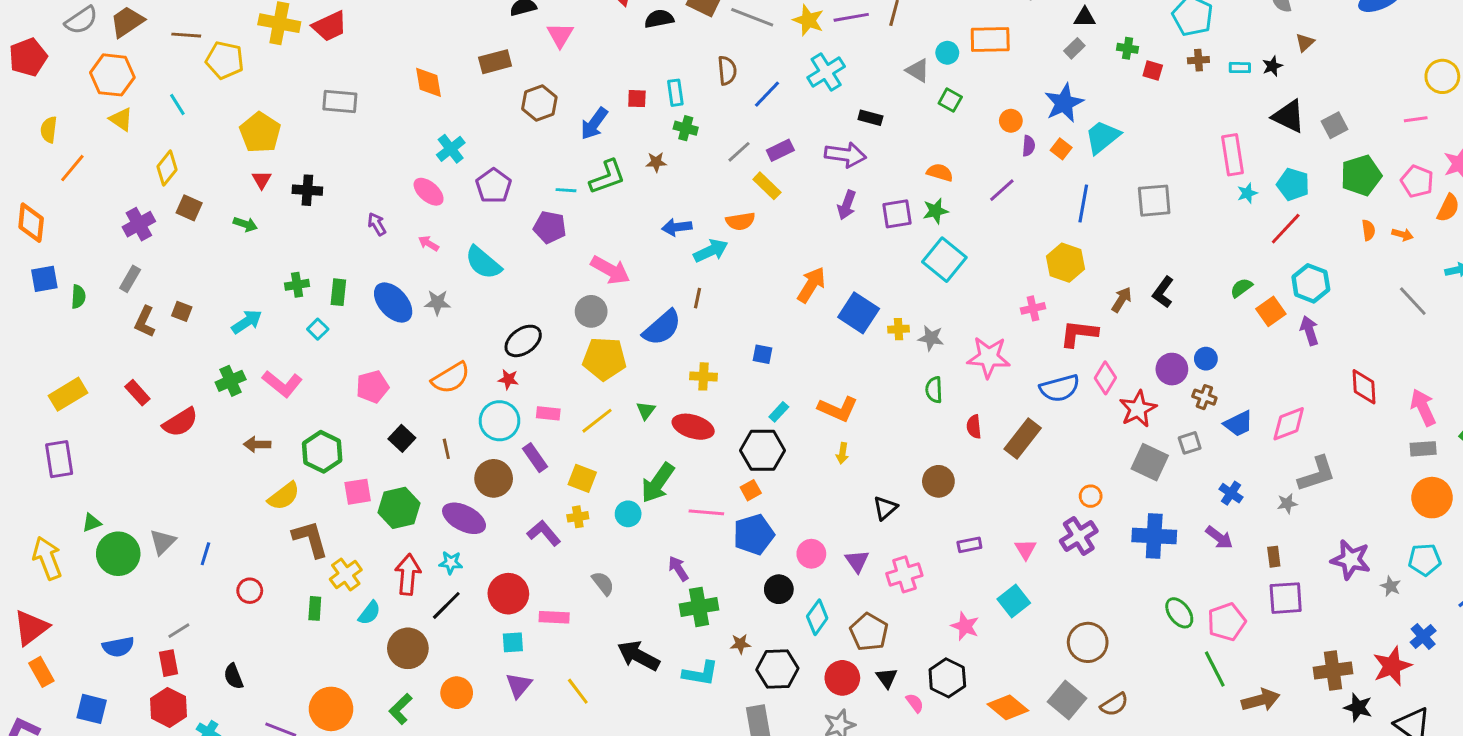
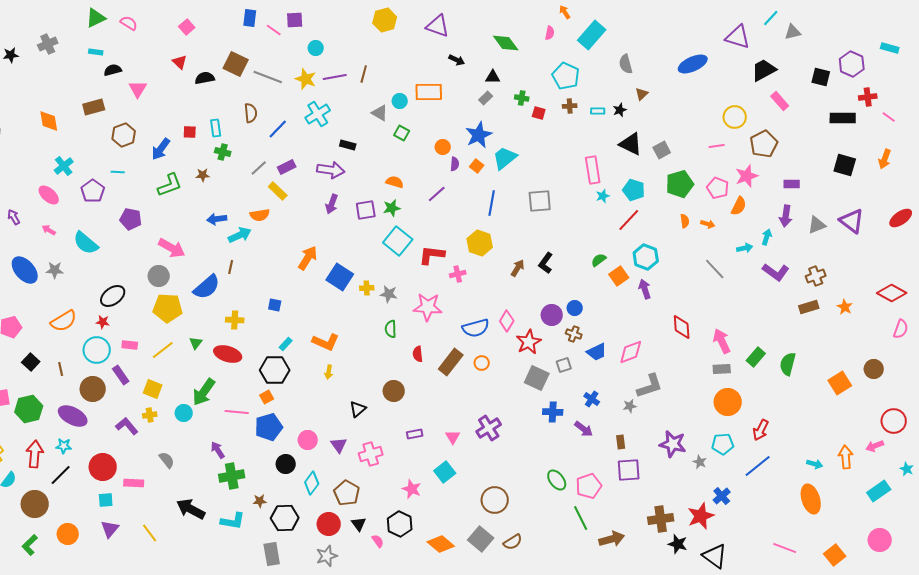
cyan line: (566, 190) -> (118, 172), moved
red L-shape: (1079, 334) -> (432, 255), moved
orange circle: (1091, 496) -> (482, 363), moved
blue cross: (1154, 536) -> (553, 412), moved, size x0.7

